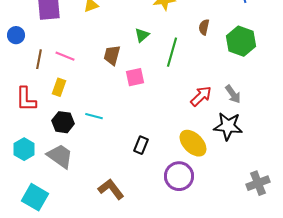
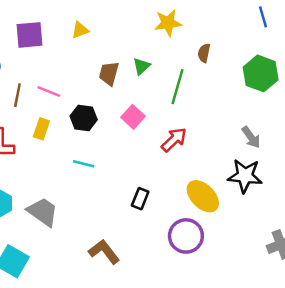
brown semicircle: (204, 27) -> (204, 53), moved
brown trapezoid: (112, 55) -> (109, 73), moved
pink square: (135, 77) -> (133, 117), turned -36
red arrow: (201, 96) -> (174, 140), moved
black hexagon: (63, 122) -> (84, 118), moved

